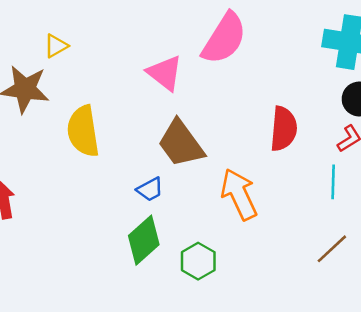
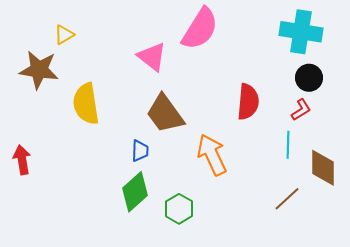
blue trapezoid: (150, 189) -> (140, 151), turned -60

